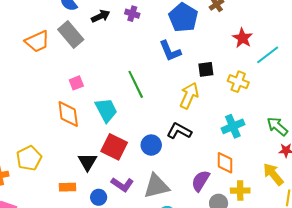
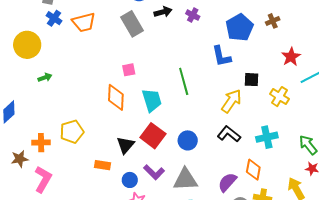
orange trapezoid: (37, 41) -> (84, 22), moved
black L-shape: (179, 131) -> (229, 134), moved

